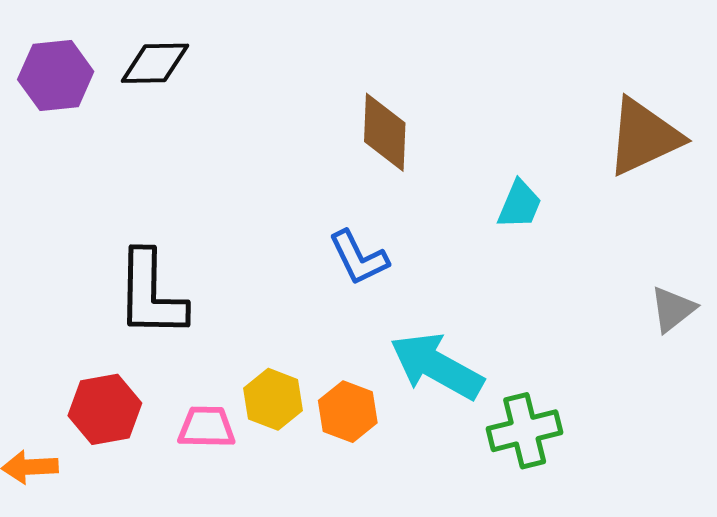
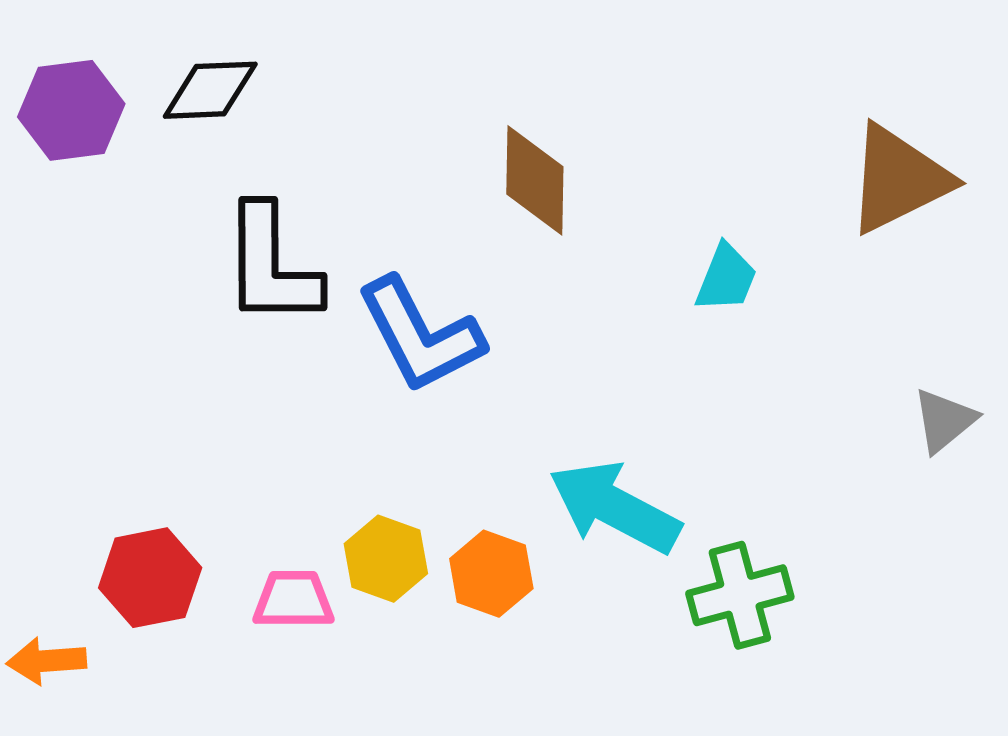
blue L-shape: (359, 258) -> (420, 335), moved, size x1.5
black L-shape: (151, 294) -> (271, 266), moved

